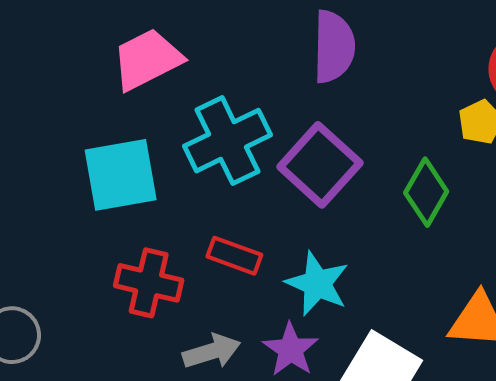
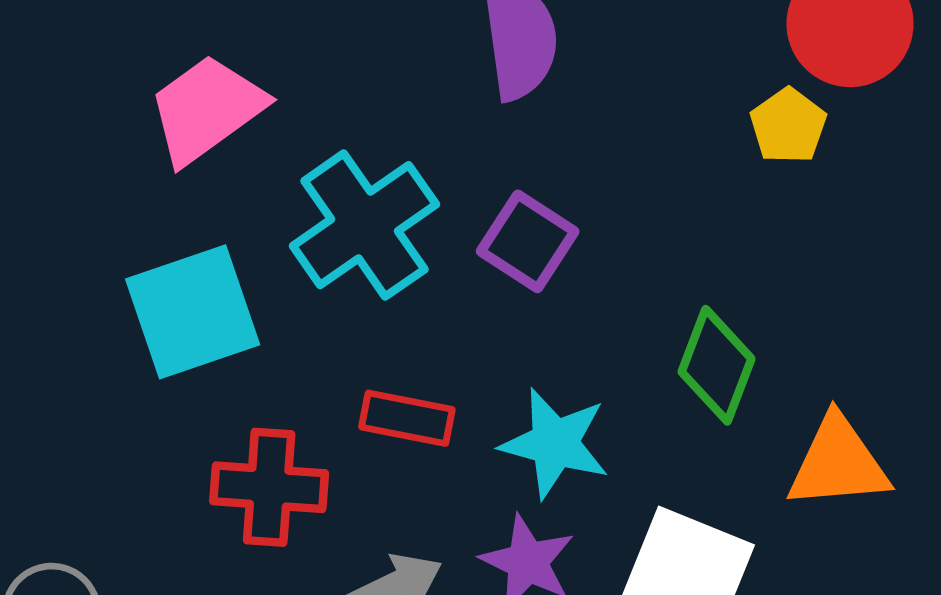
purple square: (320, 165) -> (528, 241), size x0.7
green diamond: (426, 192) -> (716, 365), moved

